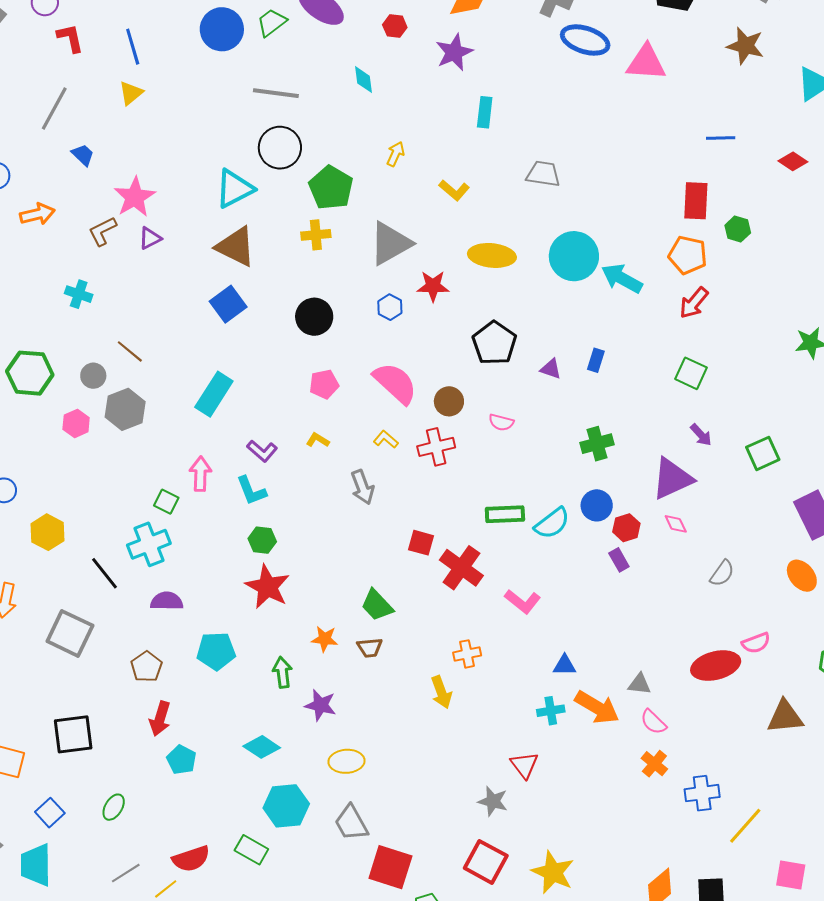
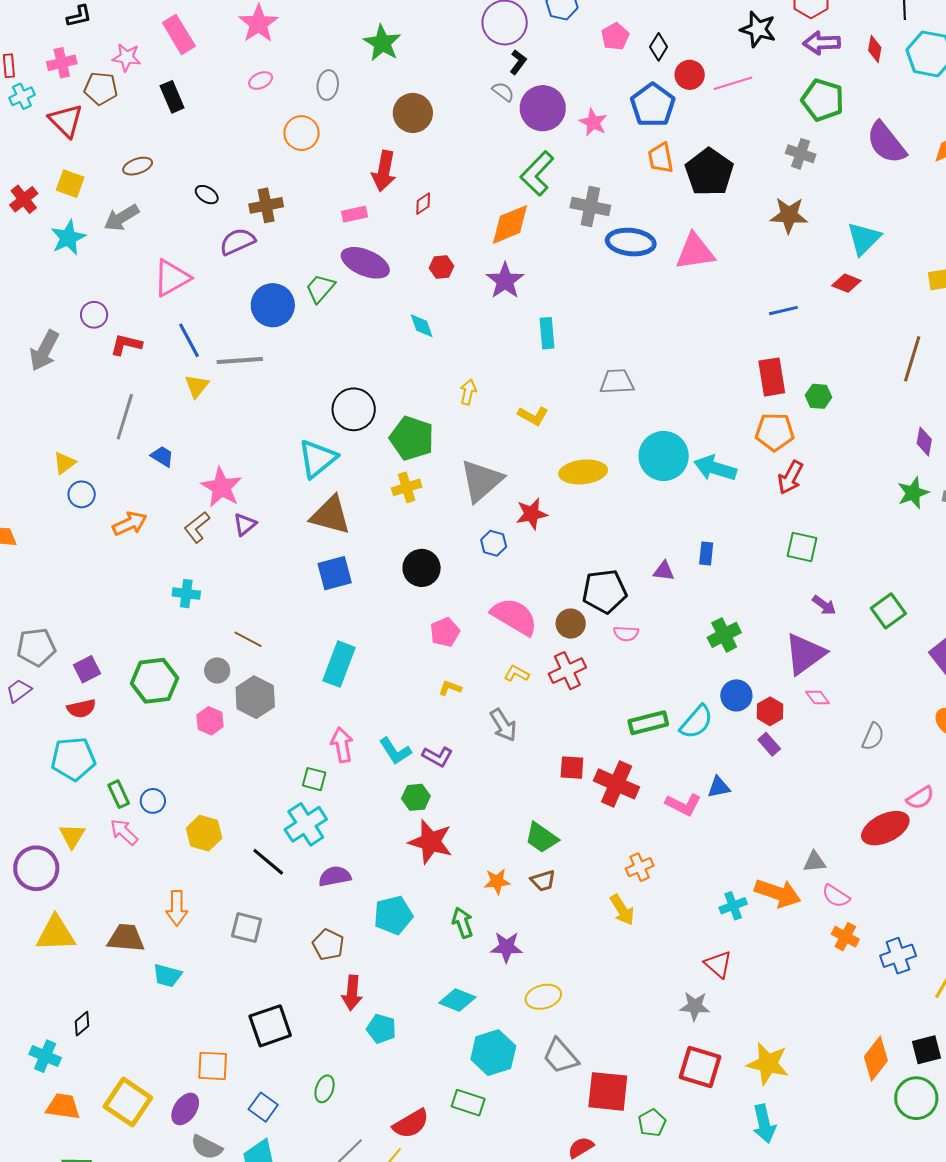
red L-shape: (70, 38) -> (126, 345), turned -52
gray line: (276, 93) -> (240, 360), moved
red diamond: (793, 161) -> (846, 283), moved
blue square: (228, 304) -> (335, 573), turned 33
black pentagon: (494, 343) -> (604, 591), moved, turned -30
purple L-shape: (262, 451) -> (437, 756), moved
gray square: (70, 633) -> (247, 928), size x0.7
blue triangle: (565, 665) -> (719, 787), moved

